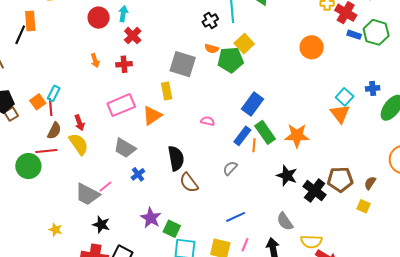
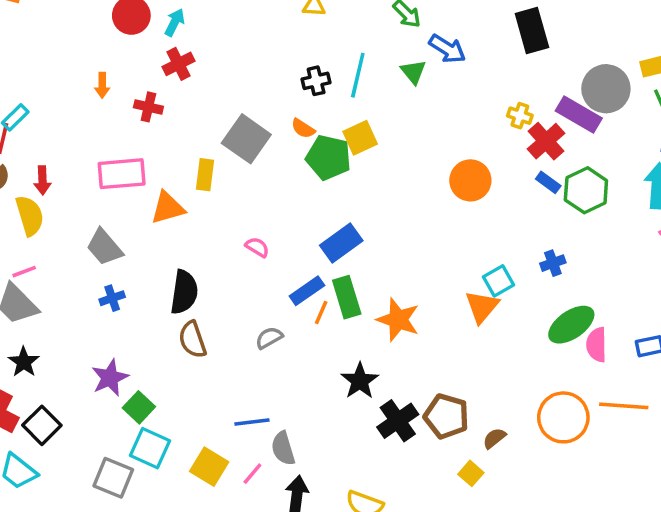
blue cross: (373, 88) -> (553, 263), moved, turned -32
pink line: (105, 186) -> (24, 272), moved
gray semicircle: (285, 221) -> (283, 448), moved

